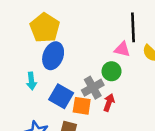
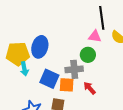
yellow pentagon: (45, 28) -> (18, 54), moved, turned -30
gray cross: (93, 88) -> (74, 69), turned 30
red arrow: (109, 103) -> (90, 88), moved, turned -56

